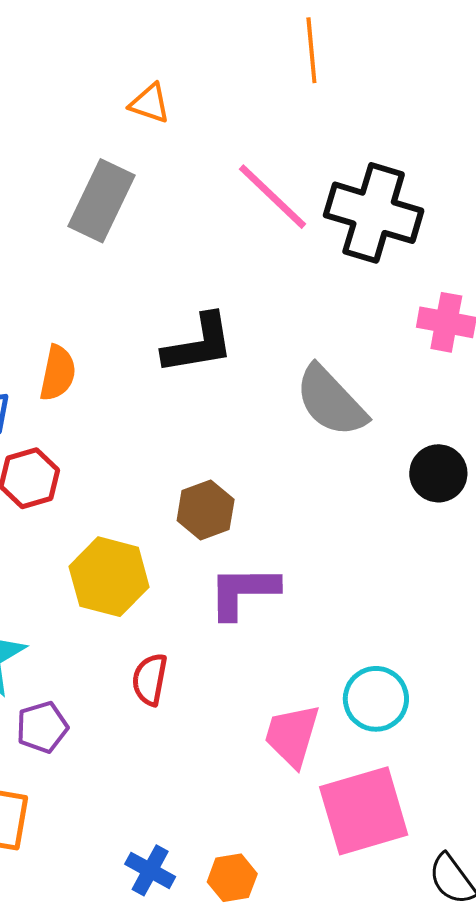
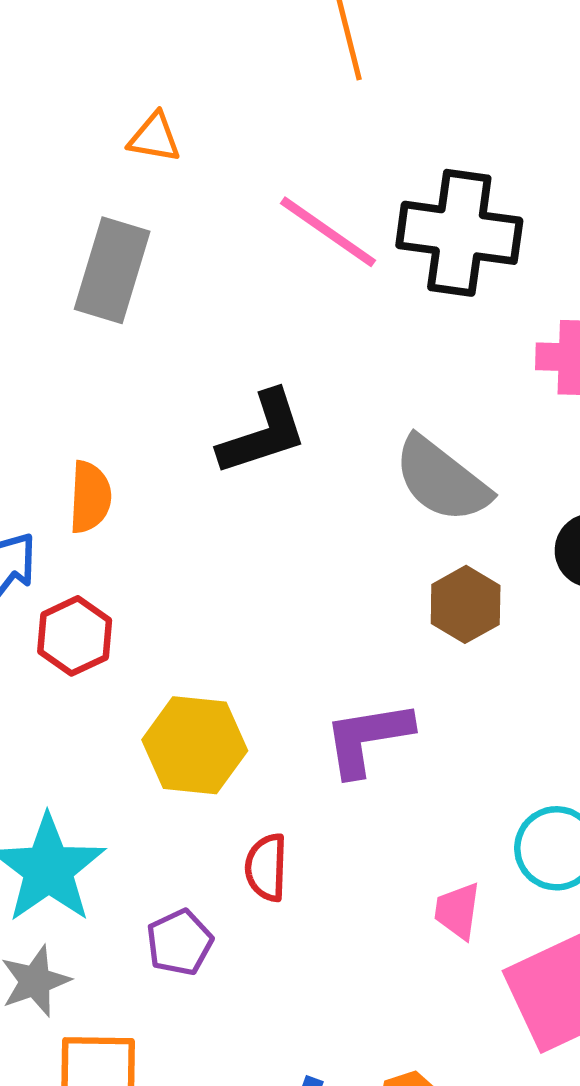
brown hexagon: (206, 510) -> (466, 604), moved
purple pentagon: (42, 727) -> (180, 942), moved
pink trapezoid: (292, 735) -> (458, 911), size x0.7

